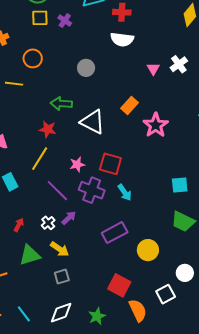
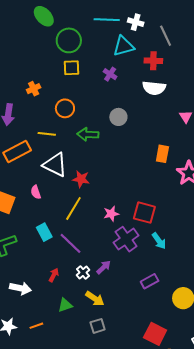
purple cross: (65, 20) -> (110, 74), moved
green arrow: (61, 104) -> (88, 134), moved
orange rectangle: (129, 105) -> (162, 154), turned -30
white triangle: (93, 122) -> (55, 165), moved
purple cross: (92, 190) -> (126, 239), turned 35
purple line: (57, 191) -> (70, 243), moved
purple rectangle: (115, 233) -> (150, 281), size x0.7
green triangle: (30, 255) -> (65, 305), size x0.7

